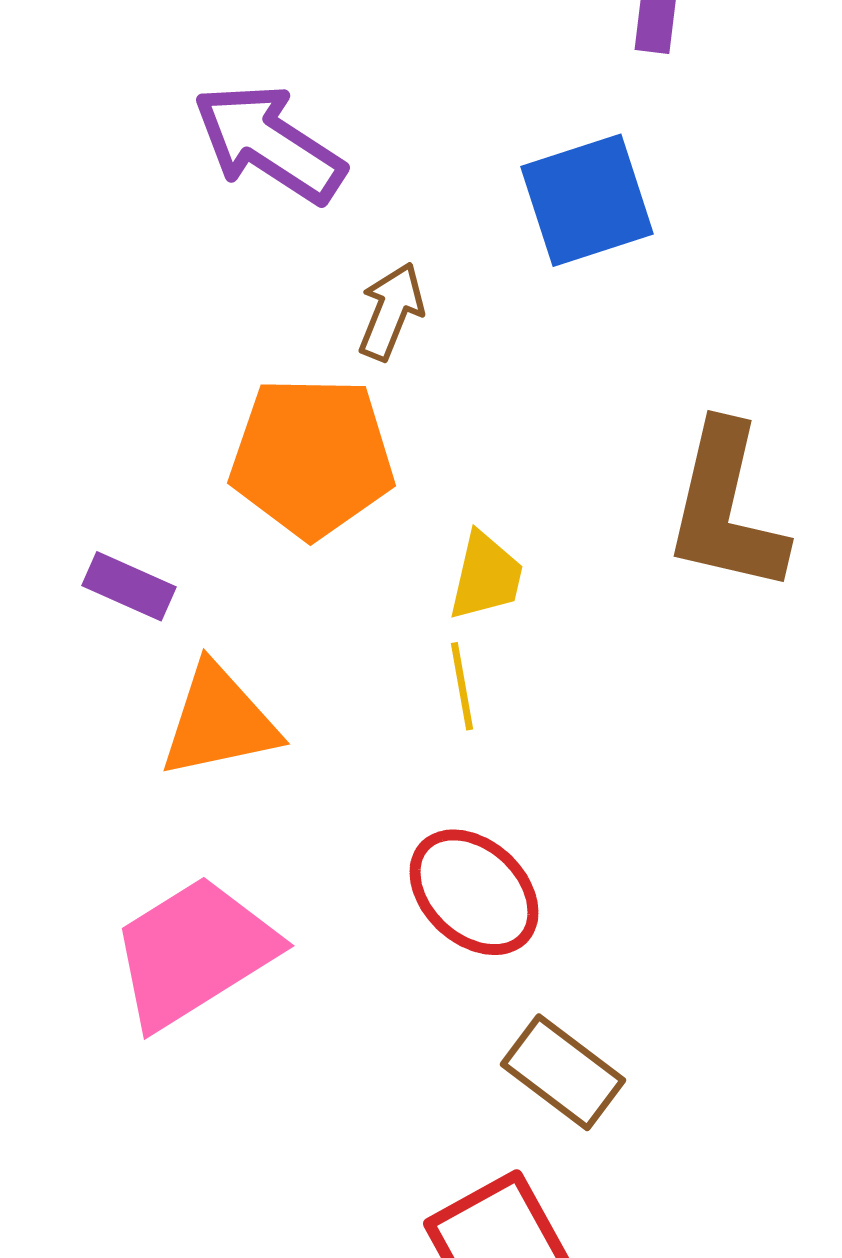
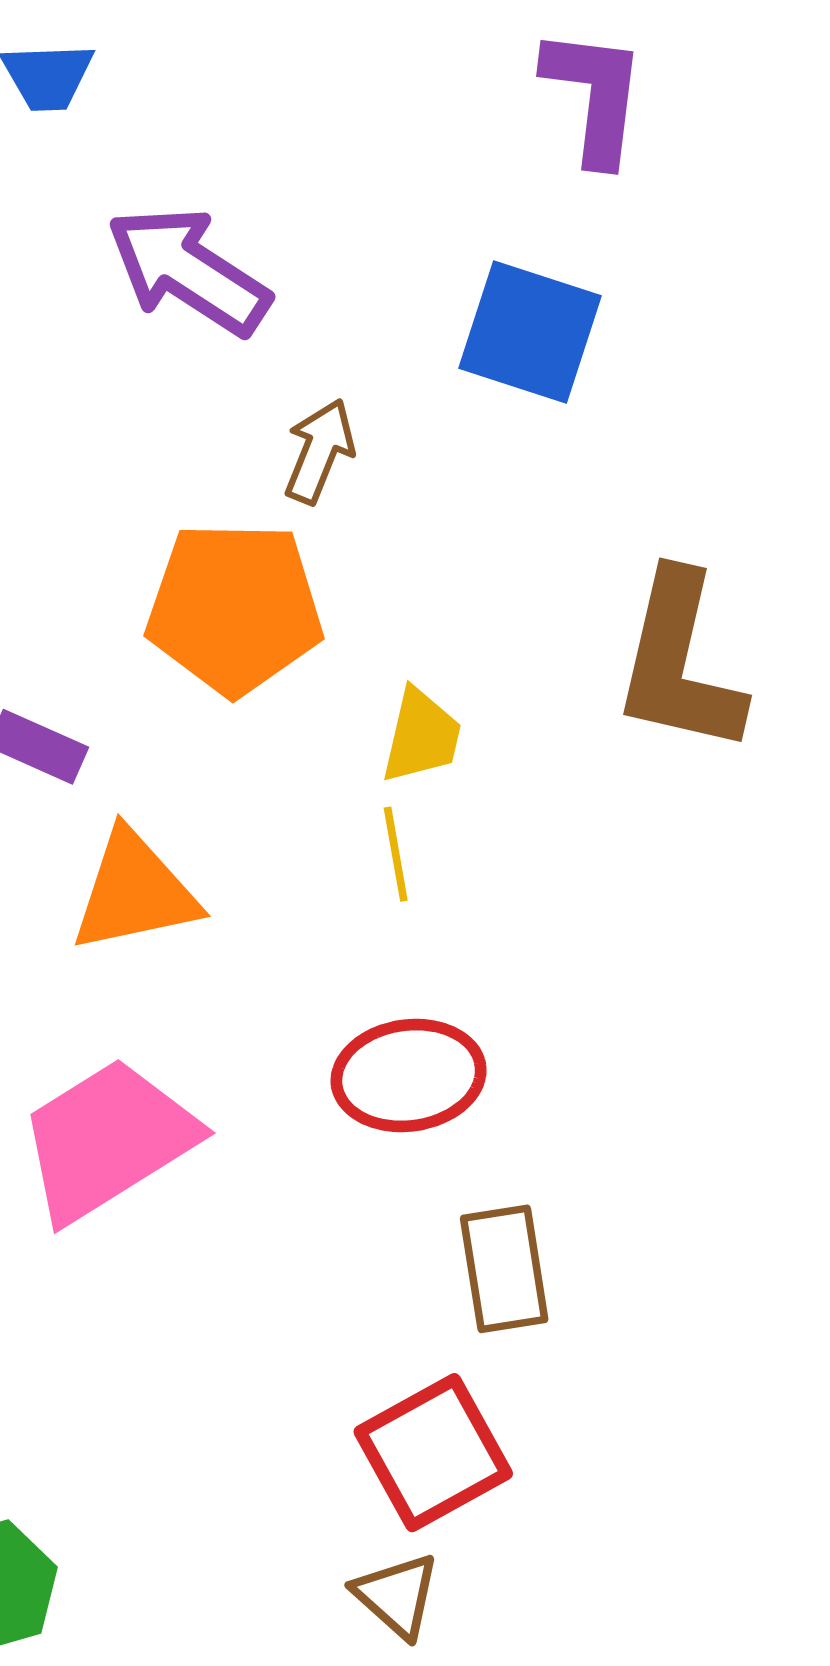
blue square: (587, 200) -> (530, 332), turned 36
red ellipse: (474, 892) -> (409, 1075), turned -51
brown rectangle: (563, 1072) -> (504, 1269), turned 44

